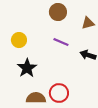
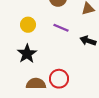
yellow circle: (19, 40) -> (28, 25), moved

